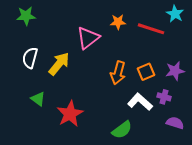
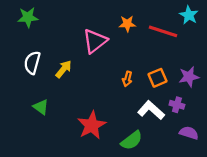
yellow arrow: (59, 64) -> (64, 69), size x0.7
orange arrow: (118, 73) -> (127, 79), size x0.6
red star: (70, 114) -> (92, 125), moved

